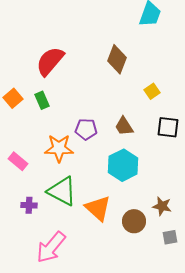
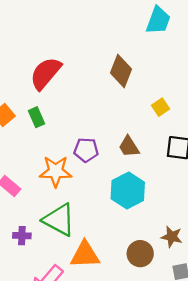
orange triangle: (98, 208) -> (85, 255), moved, turned -44

